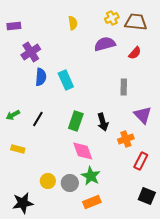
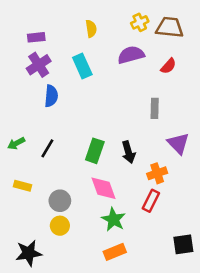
purple rectangle: (14, 26) -> (36, 37), moved
cyan rectangle: (66, 80) -> (82, 66), moved
red rectangle: (141, 161) -> (151, 201), moved
gray circle: (70, 183) -> (60, 201), moved
black square: (147, 196) -> (183, 244), turned -30

